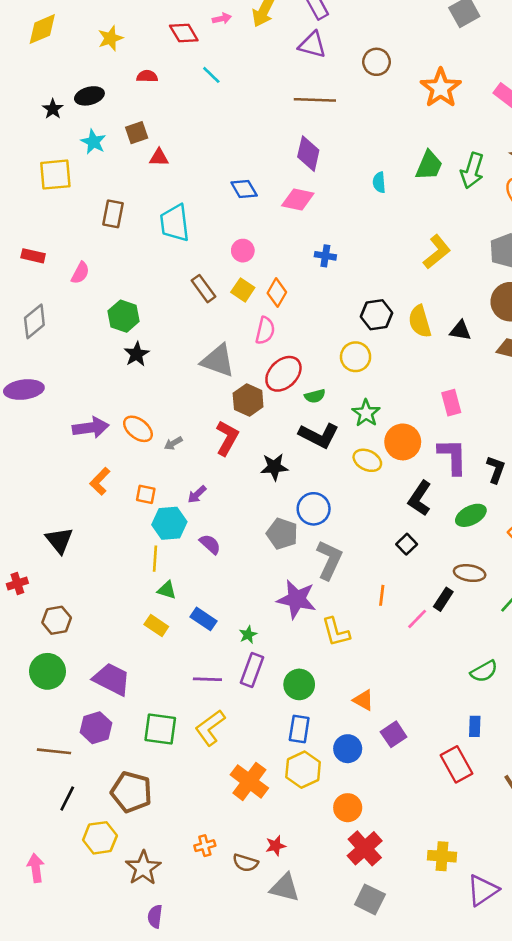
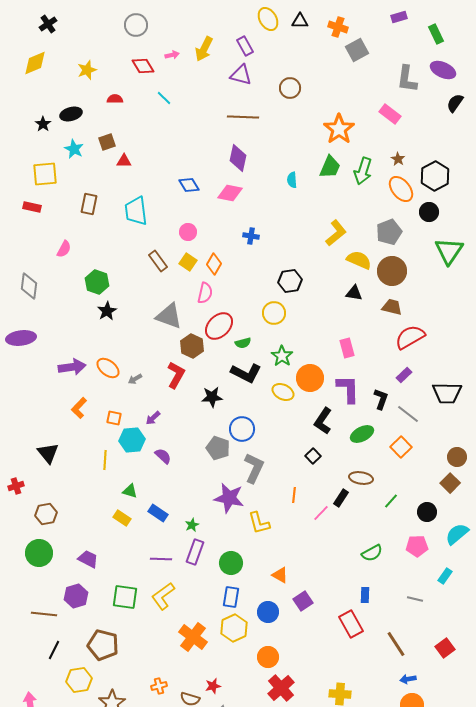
orange star: (441, 88) -> (339, 129), moved
red rectangle: (33, 256) -> (32, 207), moved
gray diamond: (34, 321) -> (29, 286), turned -44
yellow semicircle: (420, 321) -> (359, 260), moved, turned 130
yellow line: (155, 559) -> (105, 460), moved
purple trapezoid: (112, 679) -> (88, 559), size x0.7

